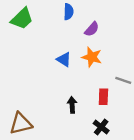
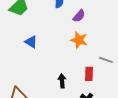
blue triangle: (64, 59) -> (31, 42), moved

